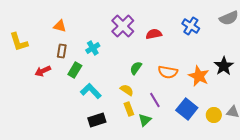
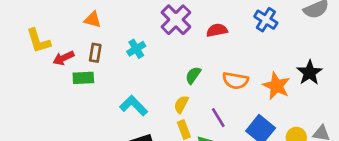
green rectangle: (75, 70) -> (83, 78), moved, turned 56
red arrow: (43, 71) -> (63, 58), moved
yellow semicircle: (127, 90) -> (181, 104), turned -96

